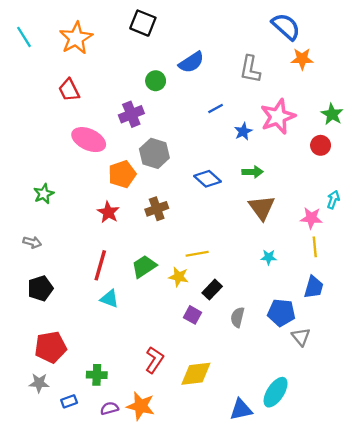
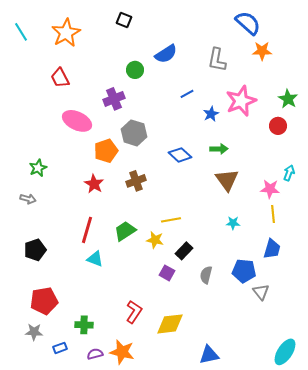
black square: (143, 23) -> (124, 20), size x0.7
gray arrow: (32, 242) -> (28, 199), moved
cyan ellipse: (276, 392) -> (285, 352), moved

